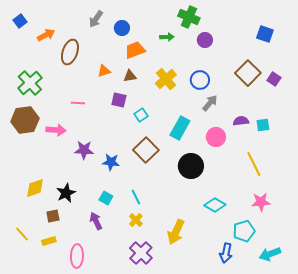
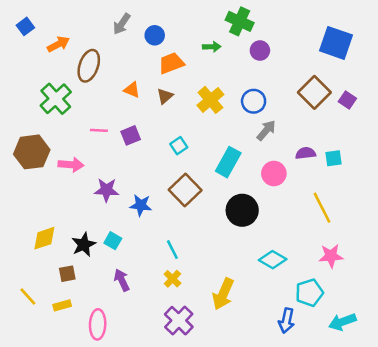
blue square: (265, 34) -> (336, 43), size x1.5
orange triangle: (104, 71) -> (132, 90), turned 40
brown triangle: (130, 76) -> (165, 96), turned -32
green cross: (30, 83) -> (56, 99), moved
purple square: (119, 100) -> (131, 135), moved, turned -35
cyan square: (106, 198) -> (113, 241), moved

